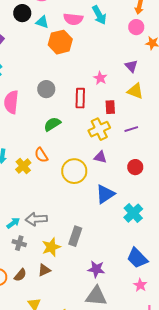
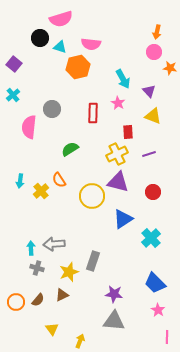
cyan arrow: (99, 15) -> (123, 79), moved
gray circle: (46, 89) -> (52, 109), moved
red rectangle: (80, 98) -> (93, 113), moved
purple triangle: (100, 157) -> (118, 182), size x1.6
cyan arrow: (13, 223) -> (31, 248), turned -56

